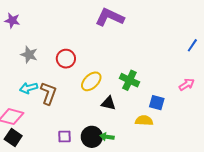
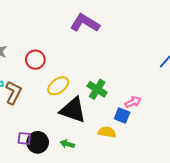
pink arrow: (187, 84) -> (133, 102), moved
black triangle: (108, 103) -> (73, 110), size x1.8
black circle: (92, 137) -> (38, 142), moved

